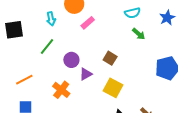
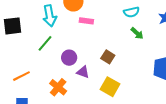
cyan arrow: (51, 19) -> (50, 16), size x1.5
pink rectangle: (88, 23) -> (86, 21), turned 48
purple triangle: (86, 74) -> (83, 72), turned 48

